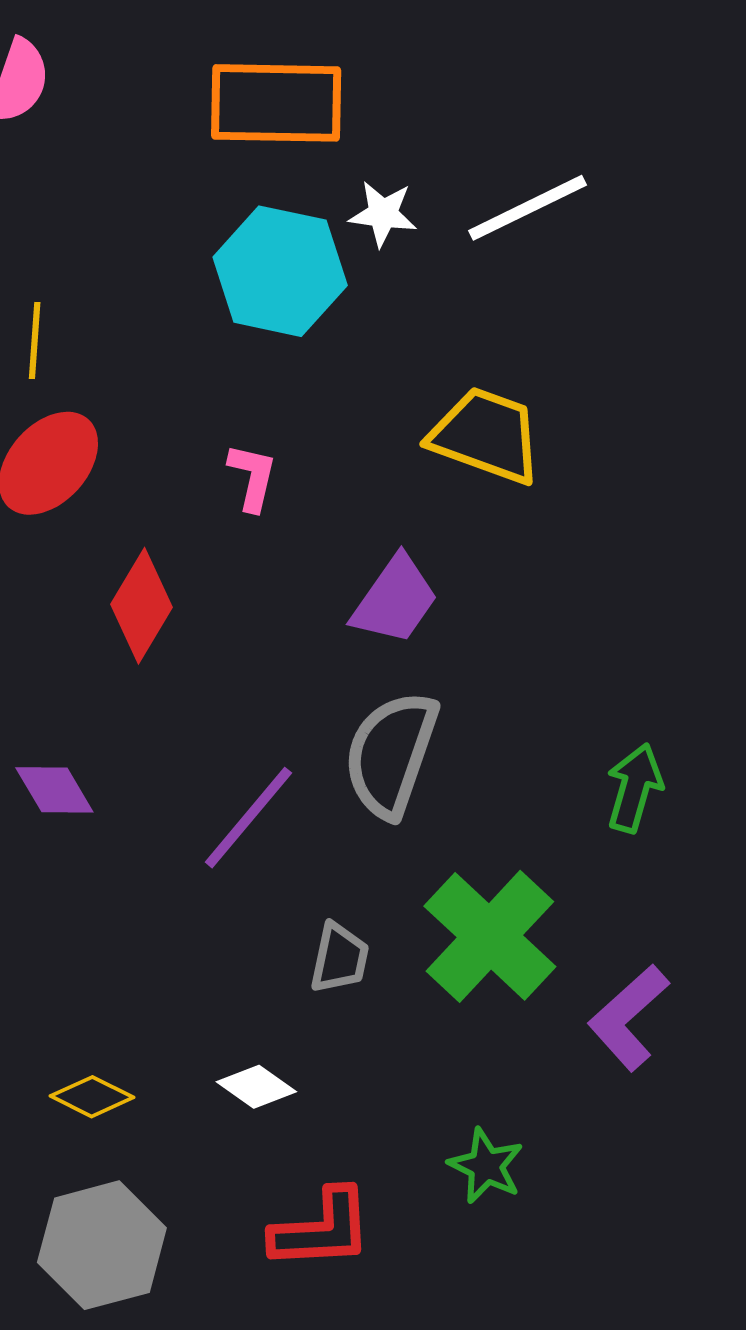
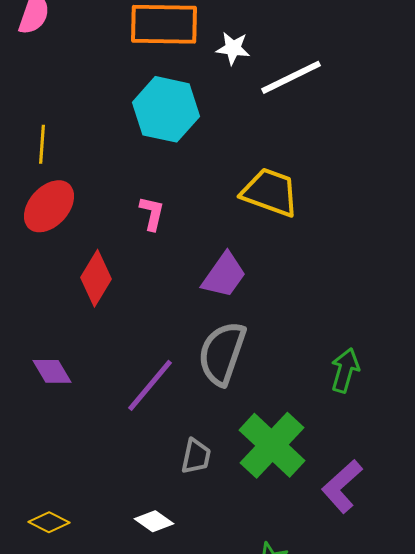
white star: (383, 214) -> (233, 48), moved
yellow diamond: (92, 1097) -> (49, 522), moved

